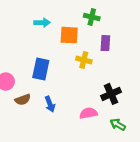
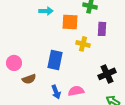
blue rectangle: (41, 69) -> (55, 60), moved
blue arrow: (50, 104) -> (56, 92), moved
pink semicircle: (88, 113) -> (76, 91), moved

